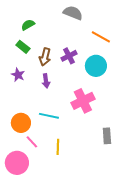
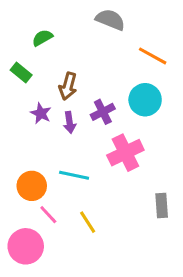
green rectangle: (23, 47) -> (21, 73), moved
purple cross: (69, 56) -> (103, 112), moved
purple star: (18, 75) -> (41, 113), moved
yellow line: (58, 147) -> (88, 222), turned -35

